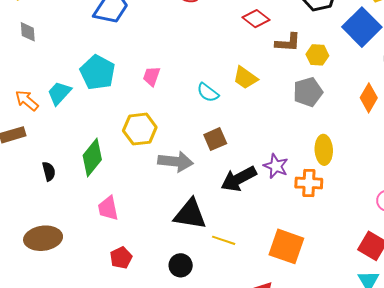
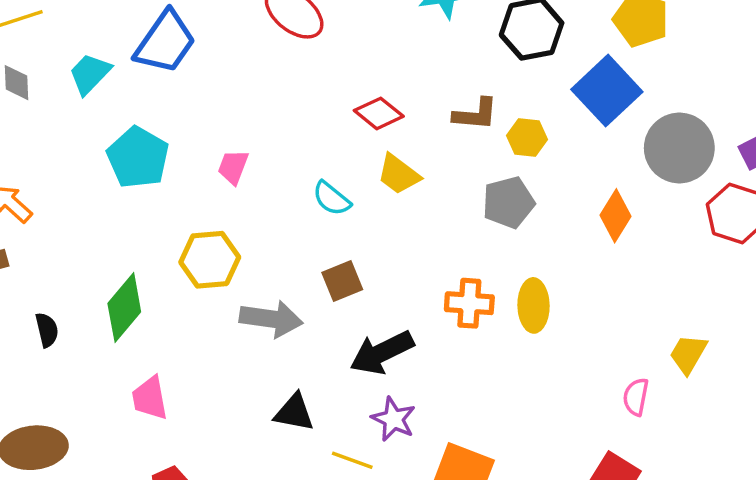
red diamond: (256, 19) -> (379, 113), moved
cyan trapezoid: (59, 93) -> (90, 74), moved
purple star: (276, 166) -> (394, 419), moved
orange cross: (309, 183) -> (469, 303), moved
black triangle: (190, 214) -> (294, 413), size x0.7

